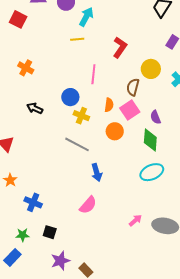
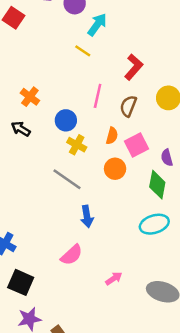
yellow line: (77, 39) -> (83, 51), turned 32
orange cross: (26, 68) -> (30, 97), moved
brown semicircle: (133, 87) -> (128, 106), moved
pink arrow: (135, 220) -> (114, 278), moved
black square: (50, 232) -> (21, 282), size x1.5

